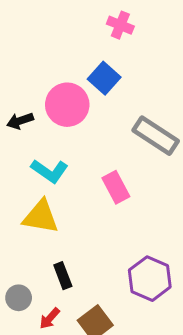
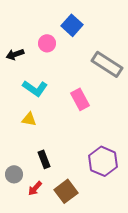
pink circle: (67, 105) -> (47, 43), size x0.6
yellow triangle: (41, 217) -> (29, 119), size x0.6

